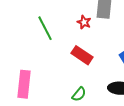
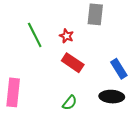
red star: (84, 22) -> (67, 36), moved

